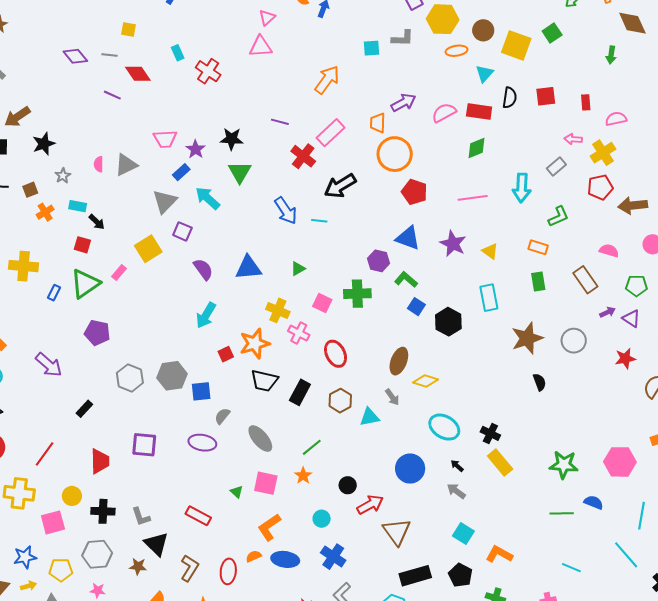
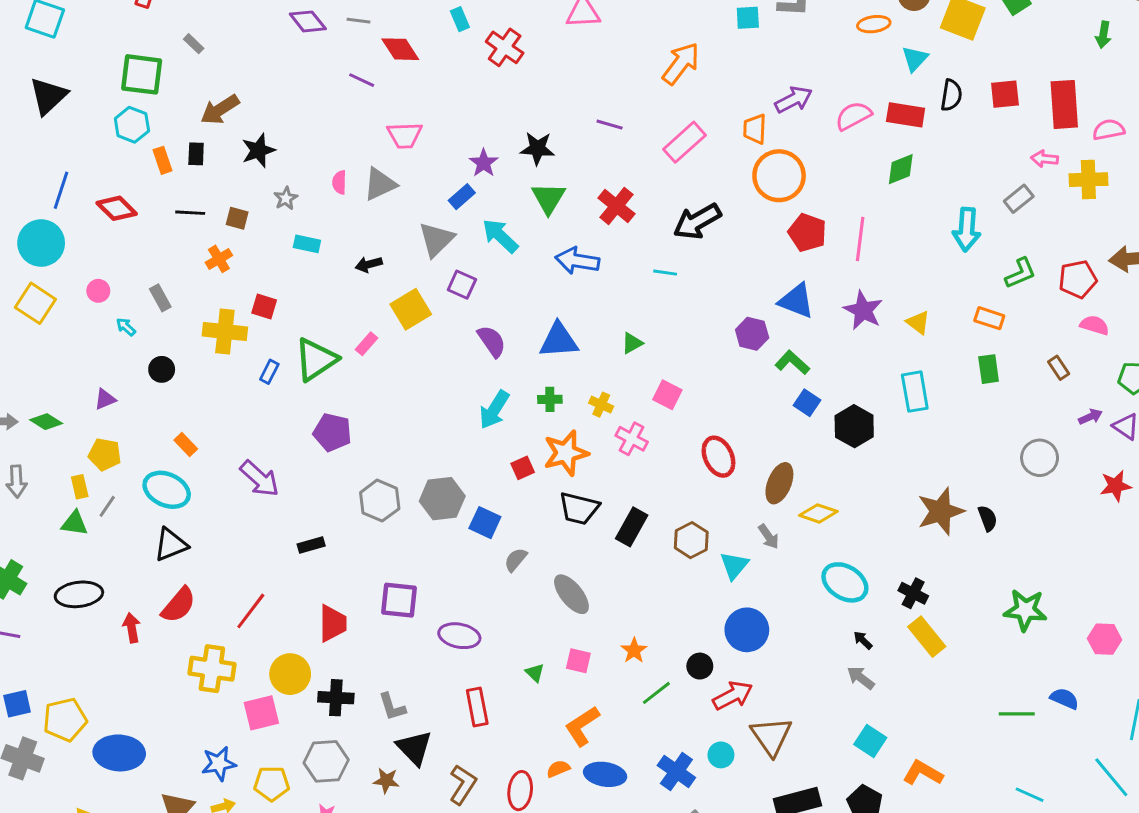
red rectangle: (586, 102) -> (1064, 104), size x2.0
pink trapezoid: (165, 139) -> (405, 135), moved
yellow cross: (603, 153) -> (1088, 180), turned 30
red cross: (303, 156) -> (616, 206), moved
red pentagon: (600, 187) -> (1078, 279), moved
brown square: (30, 190) -> (237, 218), turned 35
pink line: (473, 198) -> (860, 239), moved, turned -76
blue arrow: (286, 211) -> (577, 261), moved, turned 132
orange cross: (45, 212) -> (219, 259), moved
black arrow: (97, 222) -> (369, 264), moved, turned 120
red square: (82, 245) -> (264, 307), moved
brown rectangle: (585, 280) -> (1059, 368), size x0.6
green cross: (357, 294) -> (550, 399), moved, size x0.6
yellow cross: (278, 310) -> (601, 405), size x0.7
brown star: (527, 338) -> (941, 511), moved
red ellipse: (336, 354) -> (718, 457), moved
blue square: (201, 391) -> (485, 523), turned 30
black rectangle: (84, 409) -> (311, 545), turned 30
cyan triangle: (369, 417) -> (734, 565), turned -40
purple ellipse: (202, 443) -> (459, 636), moved
green line: (312, 447) -> (656, 693), moved
pink hexagon: (620, 462) -> (1105, 639), size x0.7
green star: (564, 465) -> (1025, 610), moved
blue circle: (410, 469) -> (747, 630), moved
pink square: (266, 483) -> (578, 661), size x0.7
yellow circle: (72, 496) -> (290, 674), size x1.4
red rectangle: (198, 516) -> (477, 707), turned 50
cyan circle: (322, 519) -> (721, 755), moved

